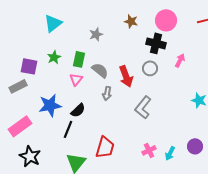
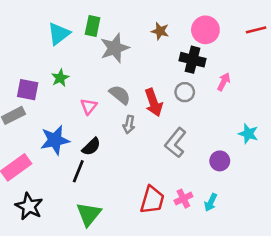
gray star: (96, 34) -> (115, 48), size x1.6
green rectangle: (79, 59) -> (93, 26), moved
purple circle: (195, 146) -> (220, 161), moved
red trapezoid: (105, 147) -> (152, 200), moved

